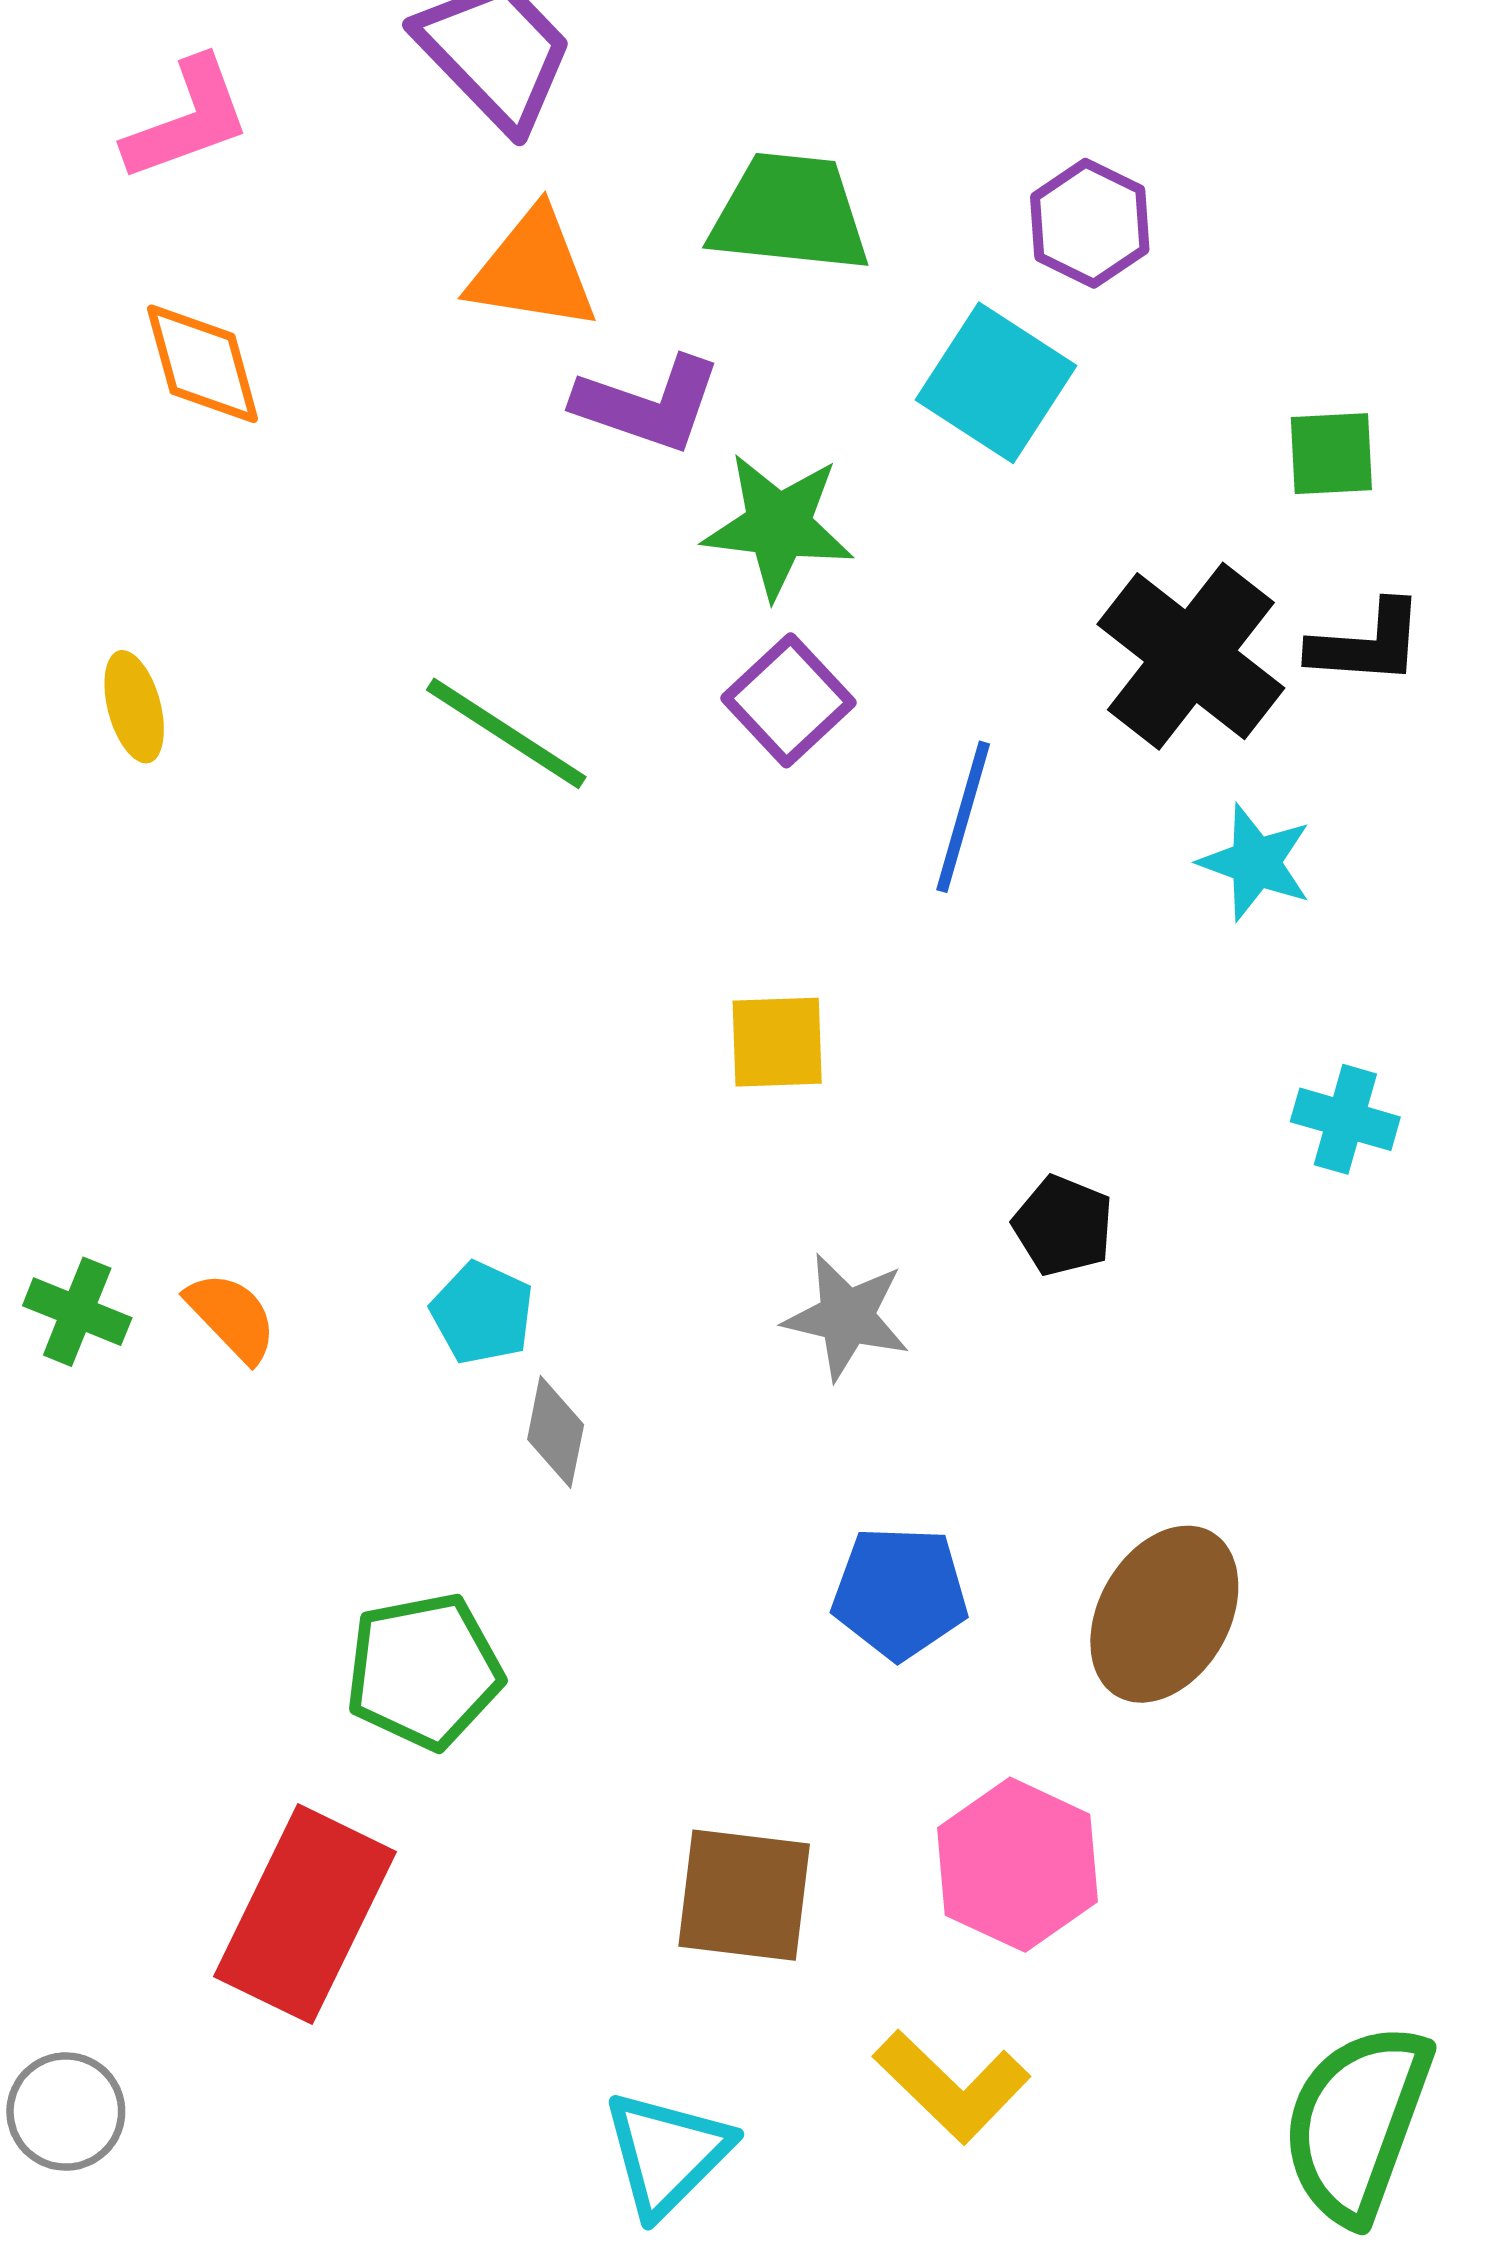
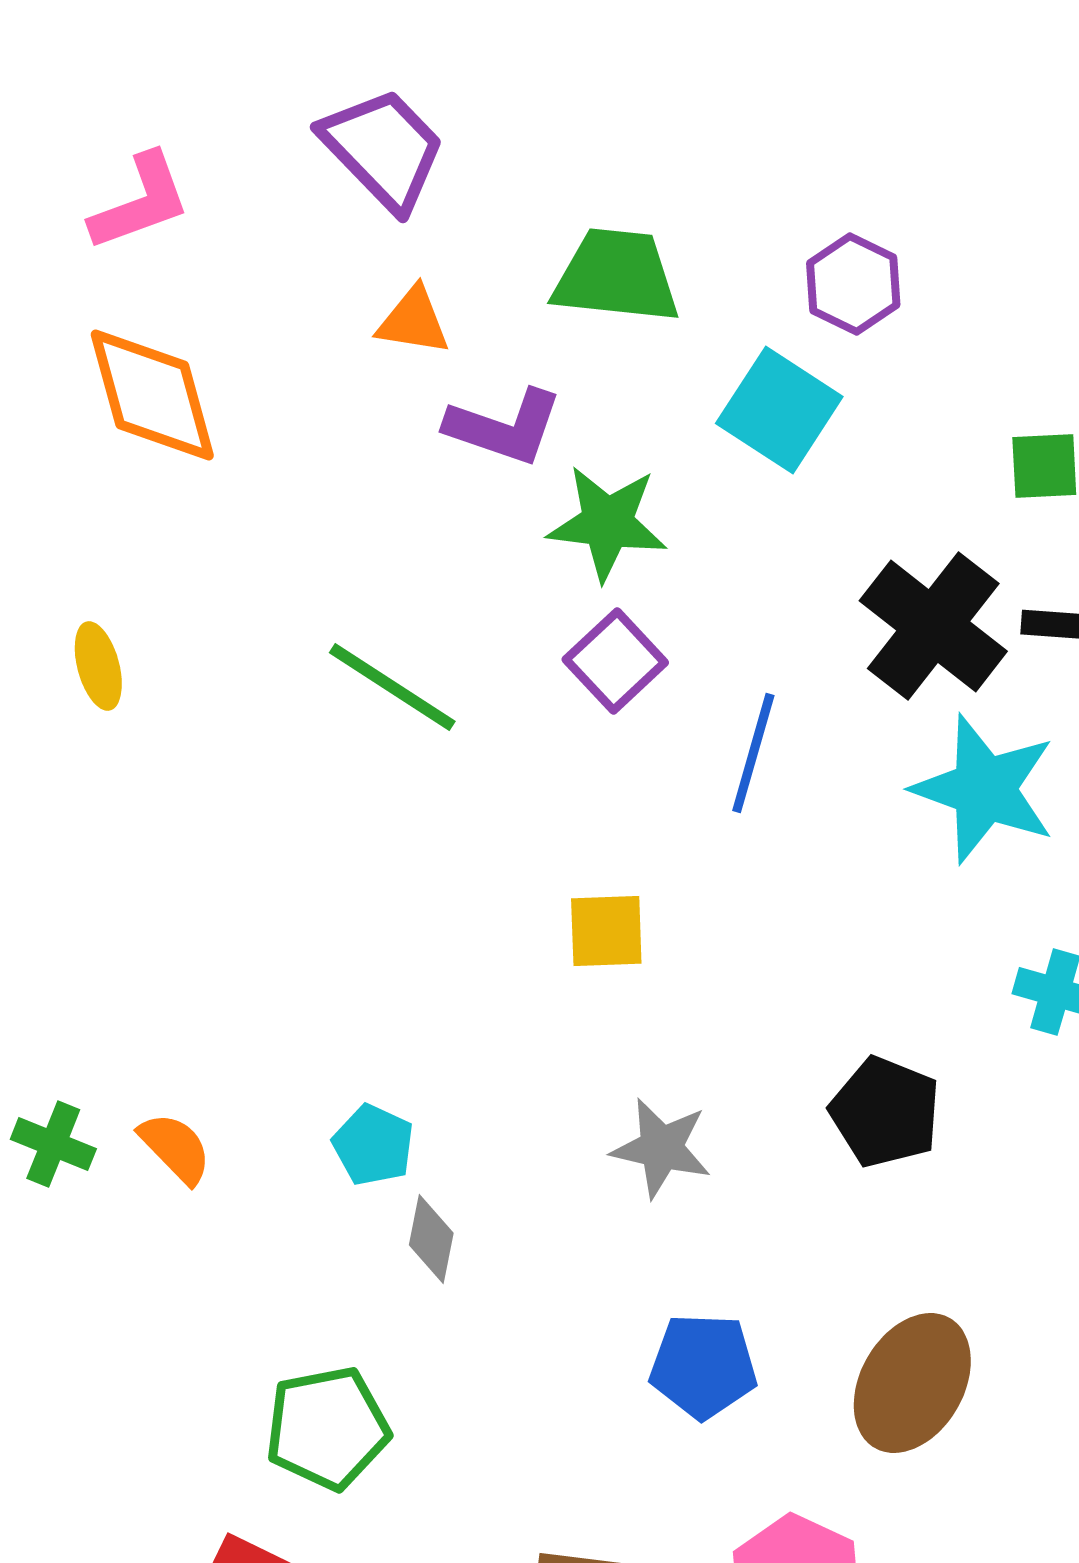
orange triangle: (533, 270) -> (413, 321), size x0.7
orange diamond: (202, 364) -> (152, 395), size x1.4
cyan star: (1255, 862) -> (984, 789), size x1.6
black pentagon: (1063, 1226) -> (885, 1112), moved, size x1.4

